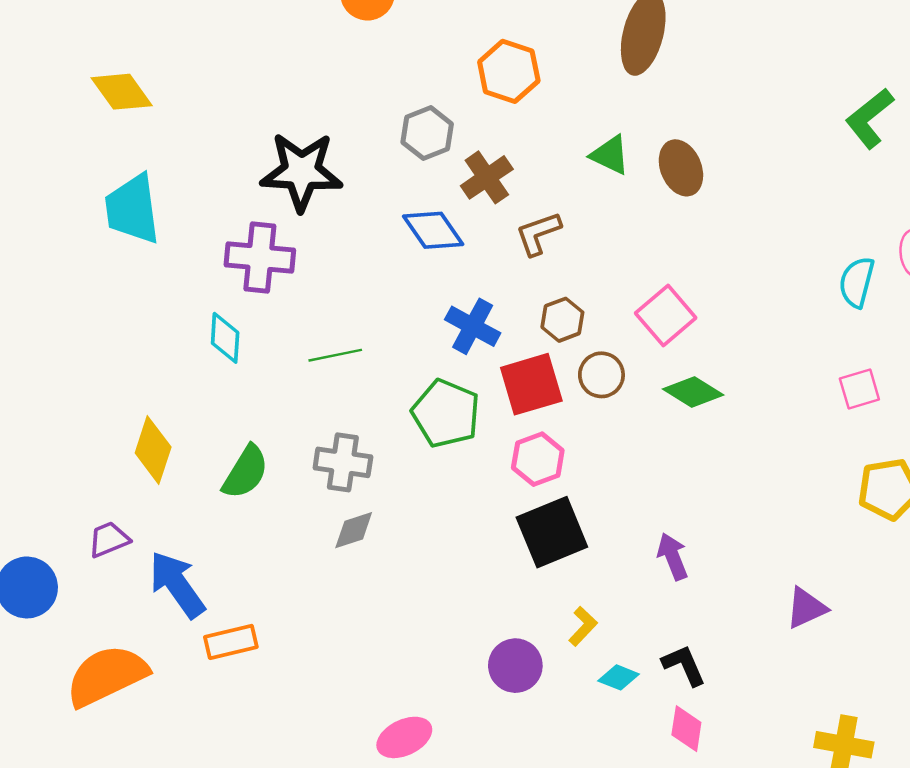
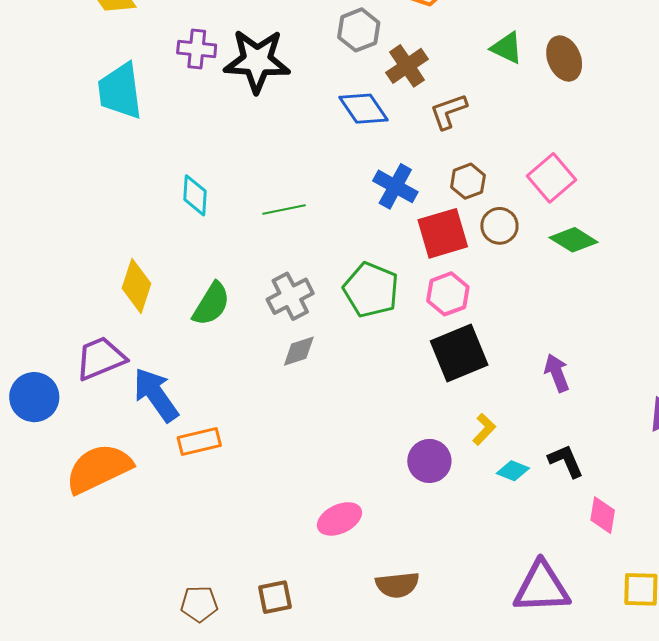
purple cross: (260, 257) -> (197, 49), moved, size x0.7
green pentagon: (446, 413) -> (371, 290), moved
gray cross: (343, 462) -> (290, 296), turned -36
purple trapezoid: (109, 539) -> (101, 358), size x1.5
pink diamond: (686, 729) -> (603, 515), moved

